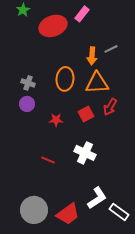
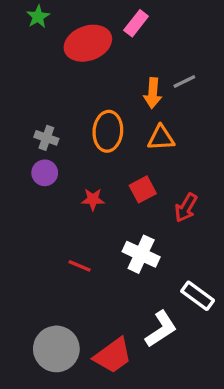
orange triangle: (97, 83) -> (161, 138), size x0.7
red arrow: (110, 107) -> (186, 208), moved
white rectangle: (119, 212) -> (198, 296), moved

